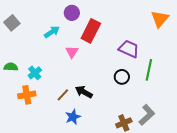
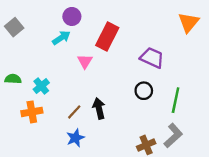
purple circle: (72, 13) -> (72, 16), moved
green line: (149, 70) -> (176, 100), moved
black arrow: (84, 92) -> (99, 108), turned 48
blue star: (73, 117) -> (75, 138), moved

